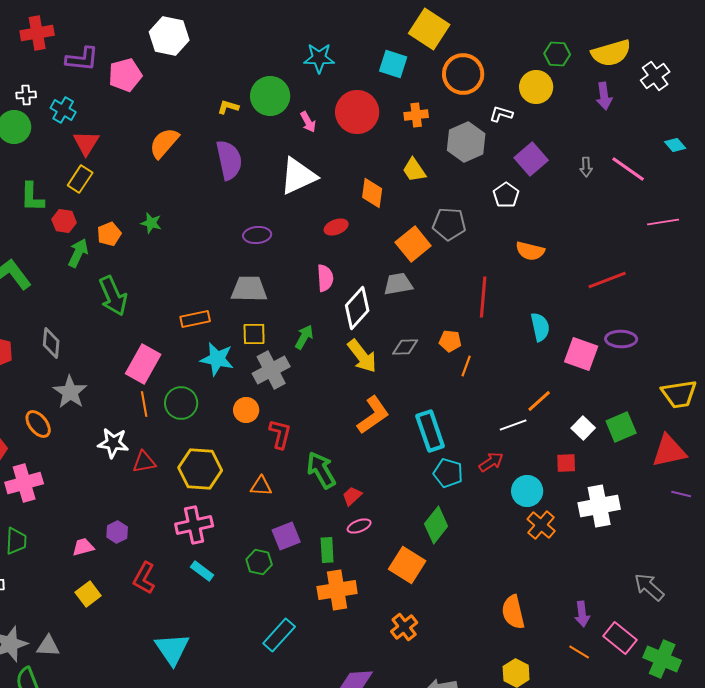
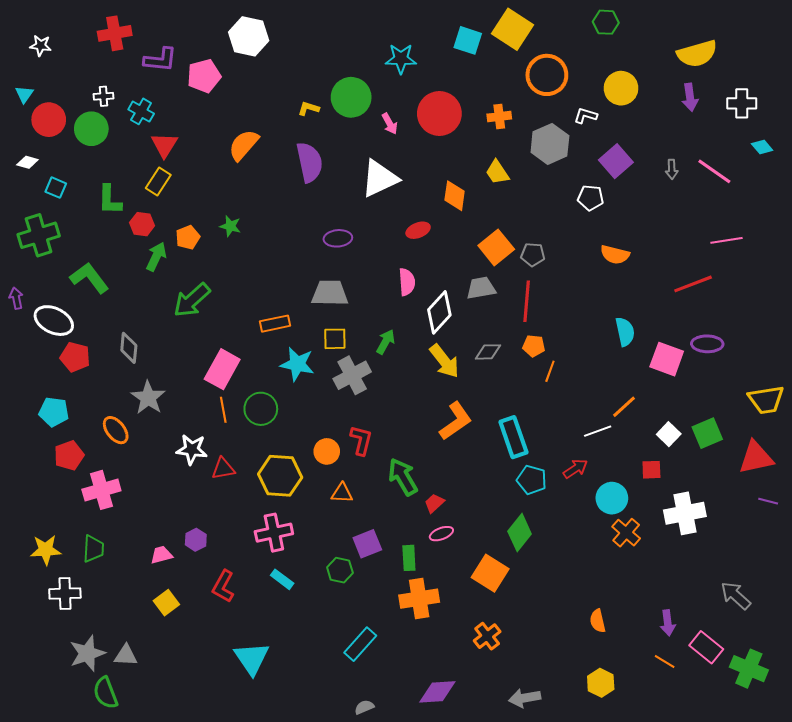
green hexagon: (557, 54) -> (606, 22), moved
cyan square: (393, 64) -> (468, 40), moved
white cross: (655, 76) -> (742, 103), moved, turned 36
white pentagon: (506, 195) -> (591, 198), turned -30
pink line: (663, 222) -> (727, 240), moved
gray pentagon: (449, 224) -> (533, 255), moved, size x0.7
green arrow: (113, 296) -> (192, 300), turned 72
red line: (483, 297) -> (527, 301), moved
orange circle: (246, 410) -> (327, 451), moved
orange semicircle: (513, 612) -> (598, 621), size x0.7

